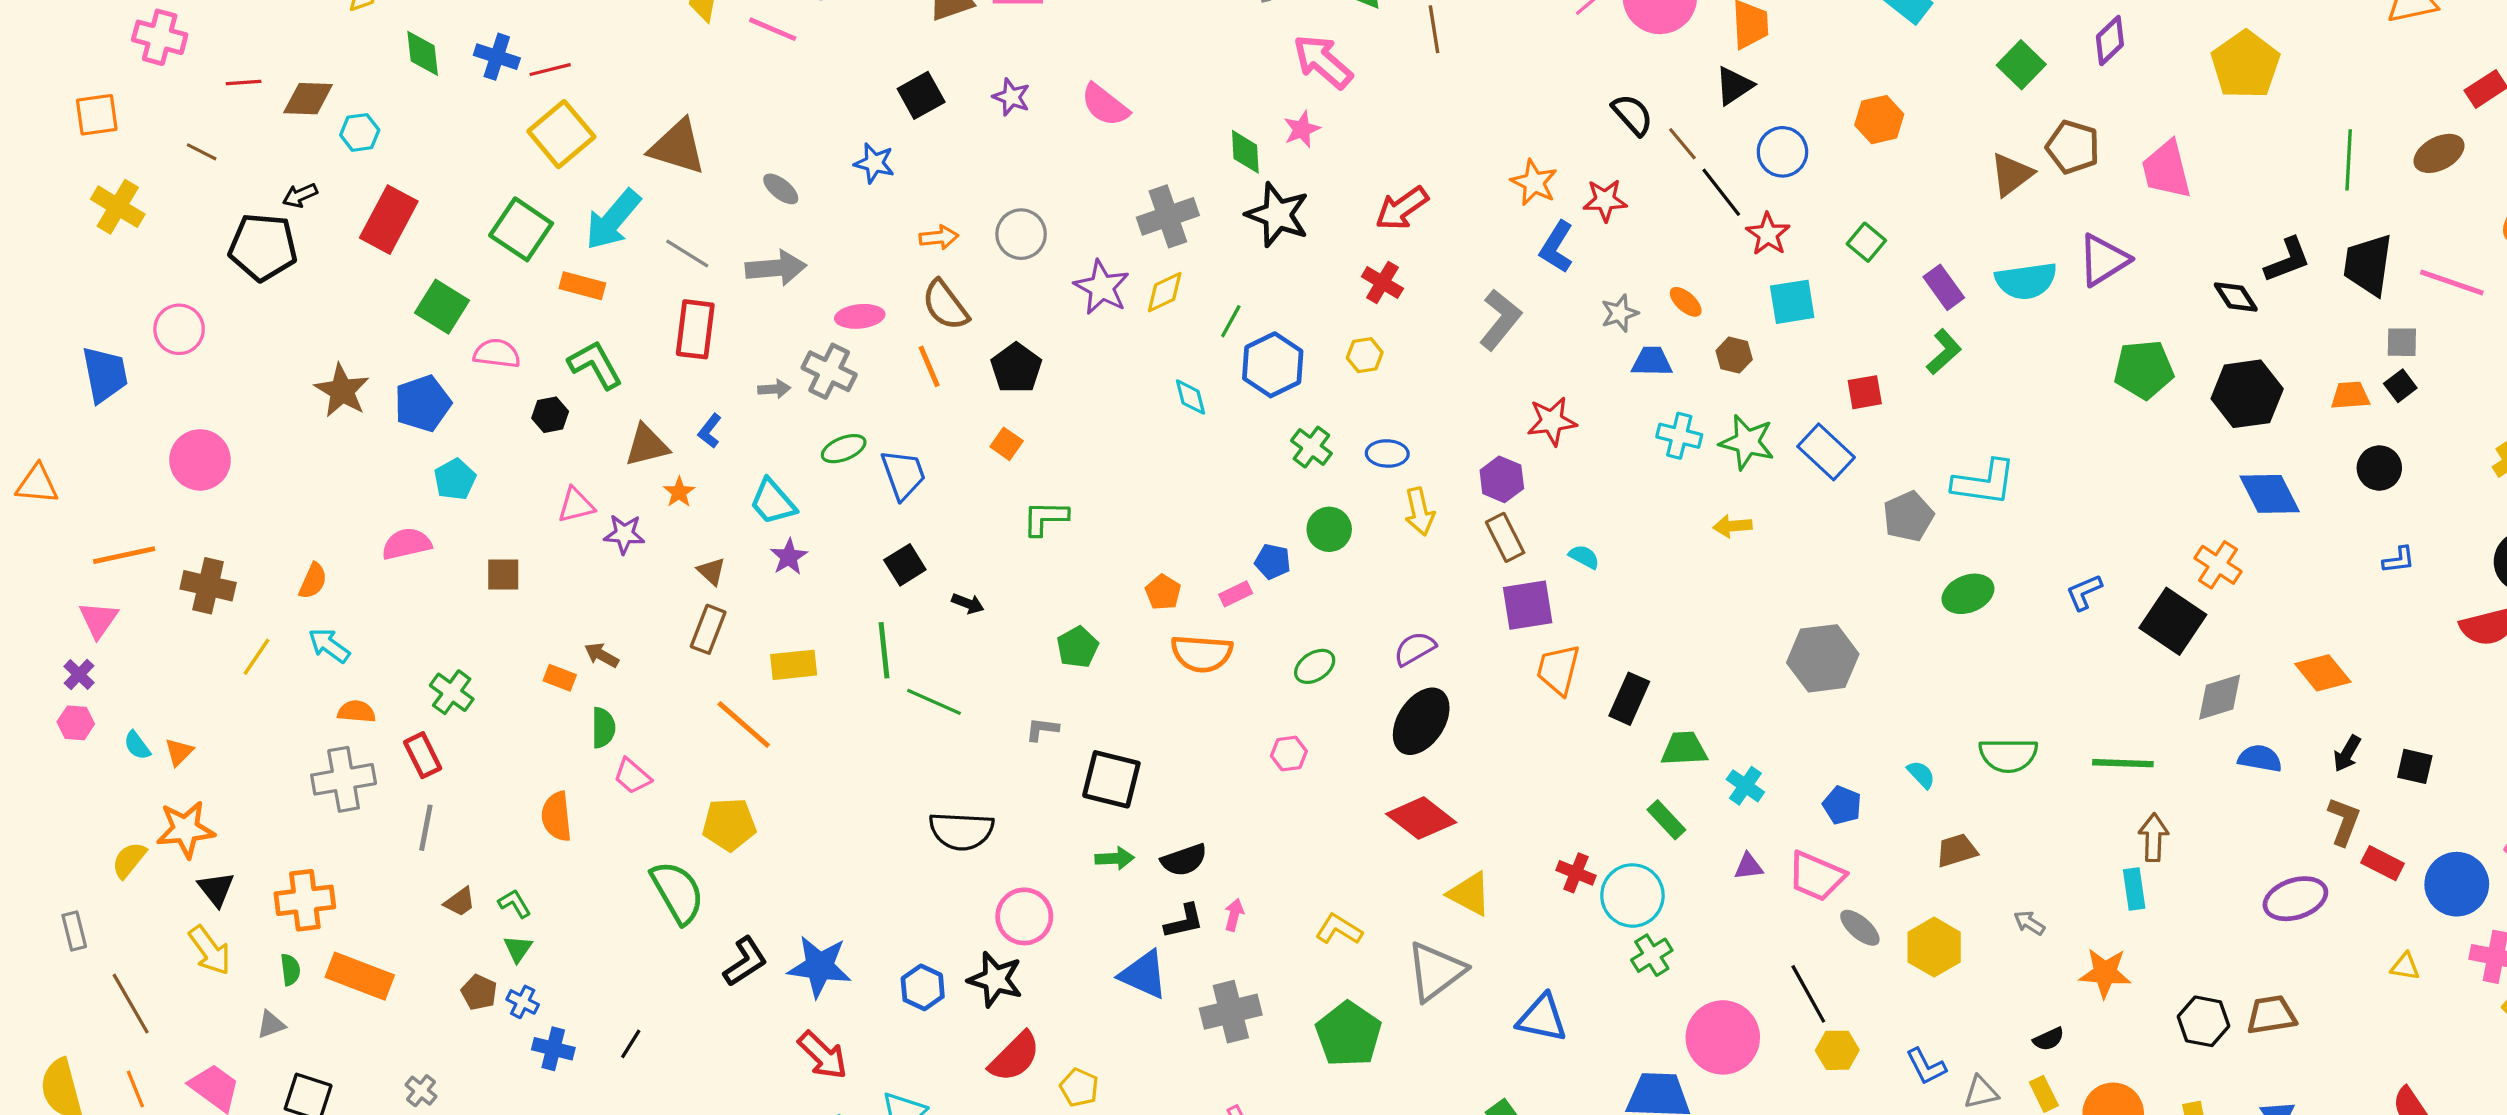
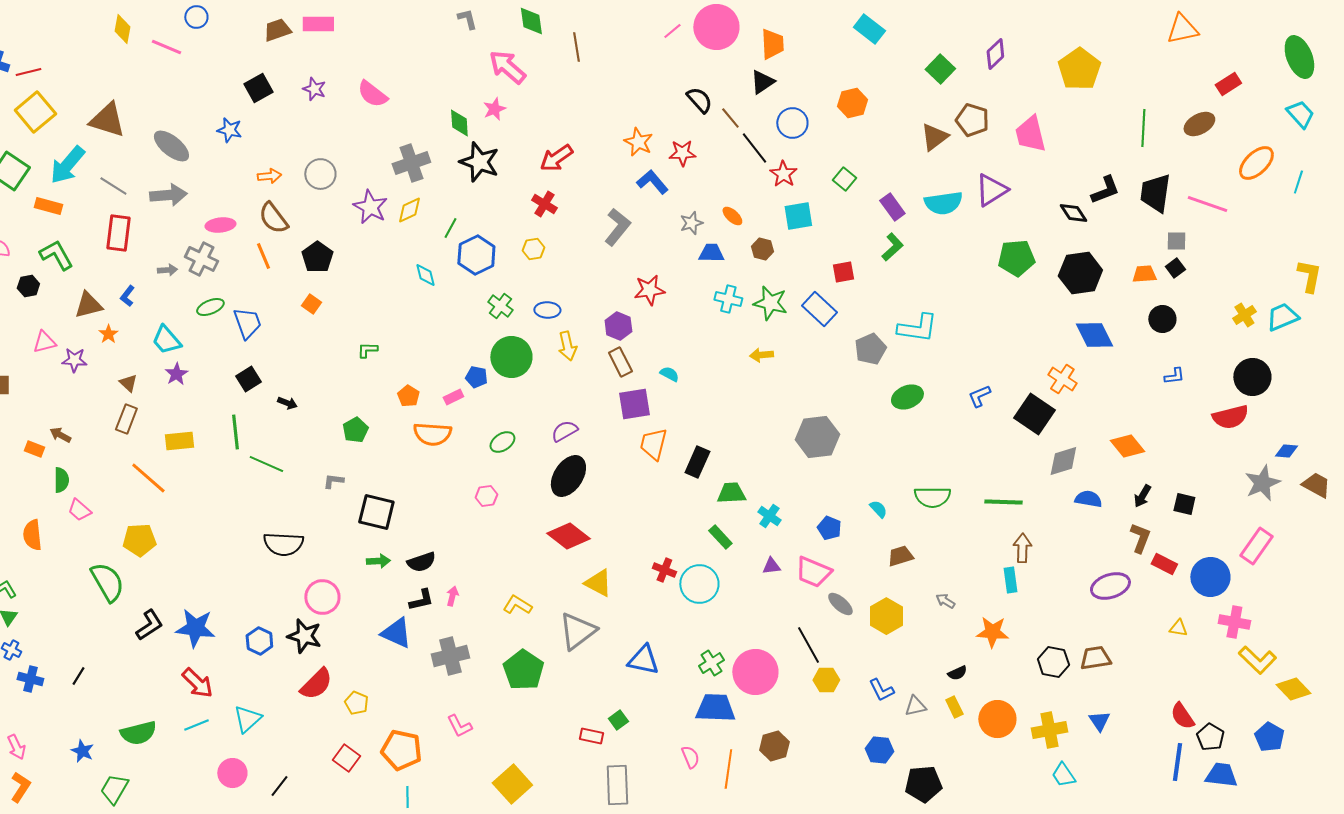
gray ellipse: (781, 189) -> (171, 146), size x1.6
blue L-shape: (1557, 247) -> (652, 182), turned 108
green L-shape: (1045, 518) -> (367, 350), moved, size x0.7
green circle: (1329, 529) -> (511, 357), size x1.5
green cross: (1652, 955) -> (711, 663), moved

